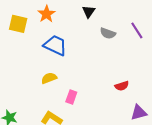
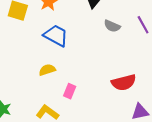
red semicircle: (122, 86) -> (124, 82), size x1.6

